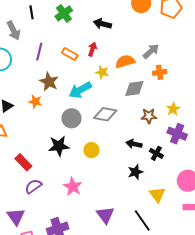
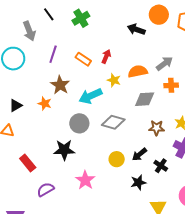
black line: (31, 12) -> (49, 14), turned -32
black arrow: (102, 24) -> (136, 29), moved
black arrow: (134, 144) -> (139, 154), turned -56
yellow circle: (91, 150) -> (117, 159), moved
purple semicircle: (33, 186) -> (46, 190), moved
pink star: (73, 187) -> (85, 180), moved

